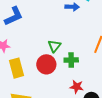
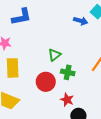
red circle: (46, 64) -> (46, 82), moved

